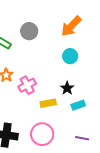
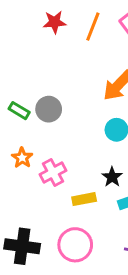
gray circle: (29, 31) -> (49, 109), moved

